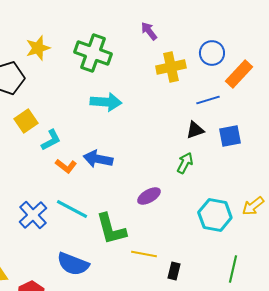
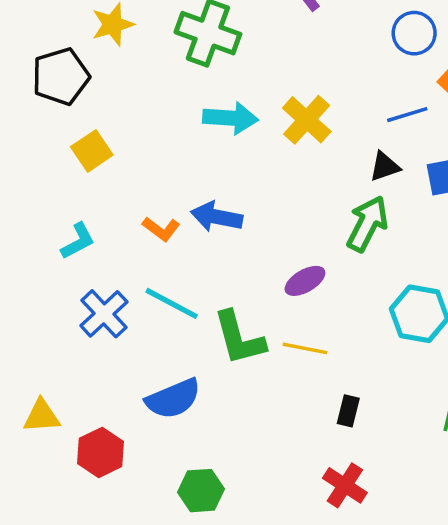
yellow cross: (171, 67) -> (307, 120), moved, turned -36
cyan L-shape: (51, 140) -> (78, 241), moved
green arrow: (185, 163) -> (367, 224), size x1.5
yellow line: (144, 254) -> (305, 348), moved
blue semicircle: (73, 264) -> (173, 399), turned -44

